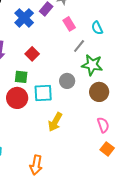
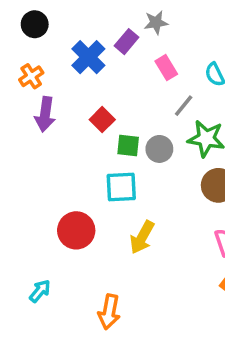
green square: (21, 77) -> (128, 146), moved
gray circle: (67, 81) -> (159, 149), moved
red circle: (17, 98) -> (76, 230), moved

